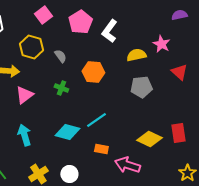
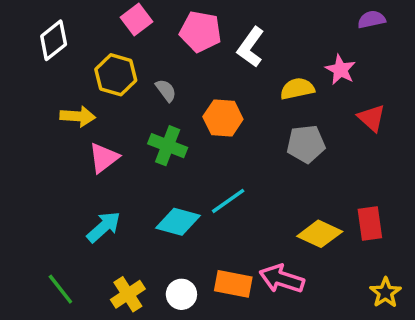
pink pentagon: (80, 22) -> (200, 32), turned -30
green cross: (61, 88) -> (168, 146), size x1.5
cyan arrow: (24, 135) -> (104, 227), turned 65
orange rectangle: (101, 149) -> (233, 284), moved, size x1.5

